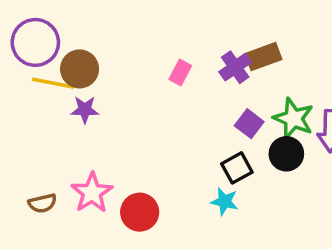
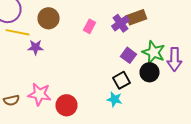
brown circle: (80, 69) -> (48, 18), moved
pink star: (92, 193) -> (40, 94), turned -30

